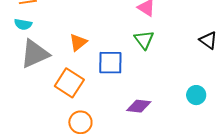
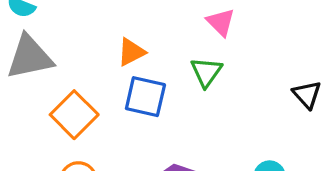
orange triangle: (78, 42) -> (131, 52), moved

